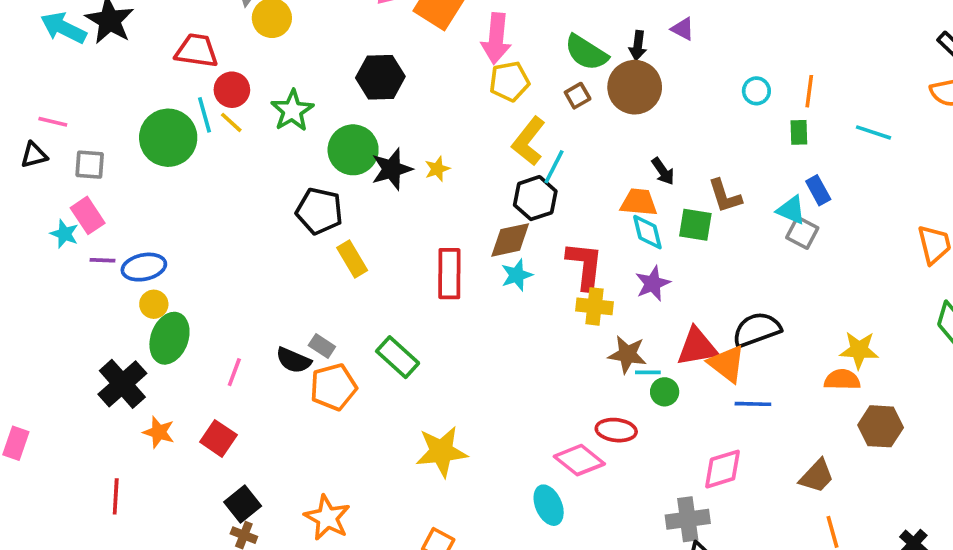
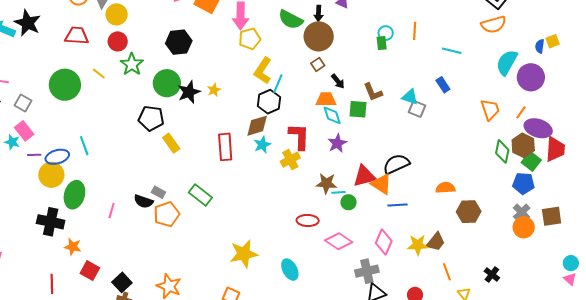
red circle: (232, 90) -> (118, 41), moved
brown square: (578, 96) -> (318, 64), moved
cyan line: (204, 115) -> (84, 146), moved
green rectangle: (799, 132) -> (382, 43), moved
gray square: (90, 165) -> (23, 103), turned 30
blue rectangle: (818, 190) -> (443, 85), moved
yellow circle: (154, 304) -> (51, 175), moved, size x1.6
yellow cross: (594, 306) -> (290, 160), moved, turned -30
yellow star: (859, 350) -> (418, 245), moved
black cross: (122, 384) -> (51, 222), turned -32
red ellipse: (616, 430) -> (308, 220), moved
red square: (218, 438) -> (90, 271), moved
yellow star: (441, 452) -> (244, 254), moved
pink diamond: (579, 460) -> (339, 241), moved
pink diamond: (723, 469) -> (384, 242), turned -45

